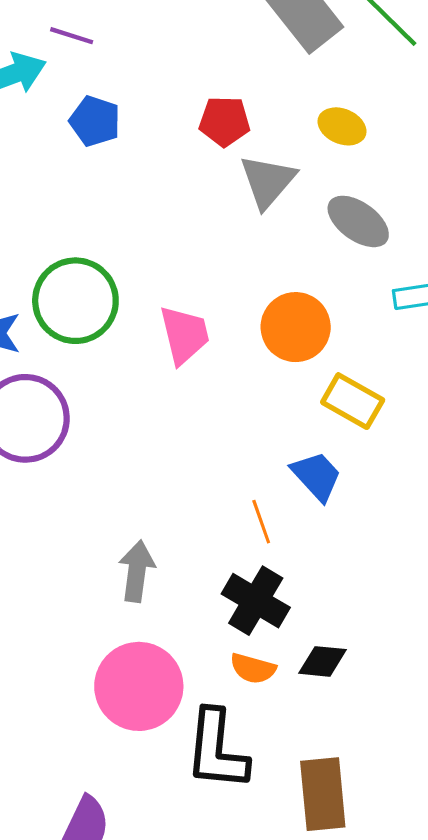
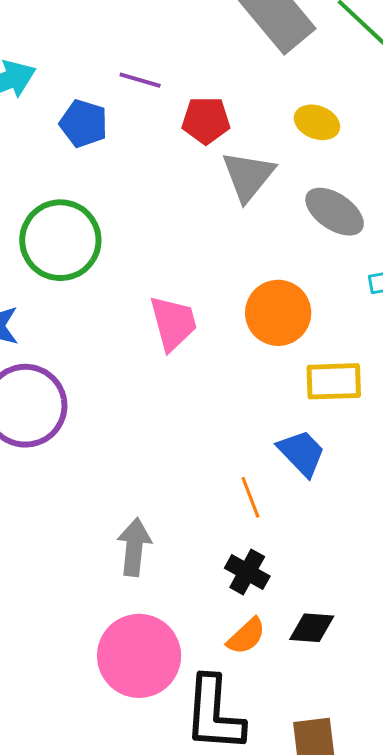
purple line: (72, 36) -> (140, 80), moved
green circle: (75, 301) -> (60, 240), moved
yellow rectangle: (353, 401) -> (334, 381), turned -30
black cross: (256, 601) -> (247, 572), size x0.7
orange semicircle: (253, 668) -> (246, 636), turned -57

